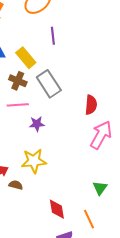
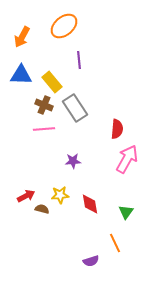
purple star: (37, 124) -> (73, 161), moved
yellow star: (34, 161) -> (60, 195), moved, size x0.7
red diamond: (57, 209) -> (90, 204), moved

